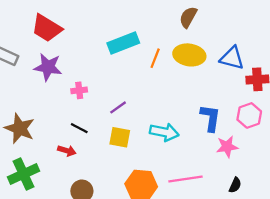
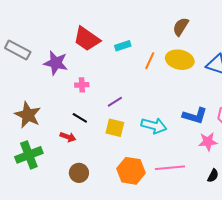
red trapezoid: (47, 28) -> (87, 39), moved
cyan rectangle: (123, 43) -> (123, 46), size x0.6
blue L-shape: (210, 118) -> (195, 116), turned 95

